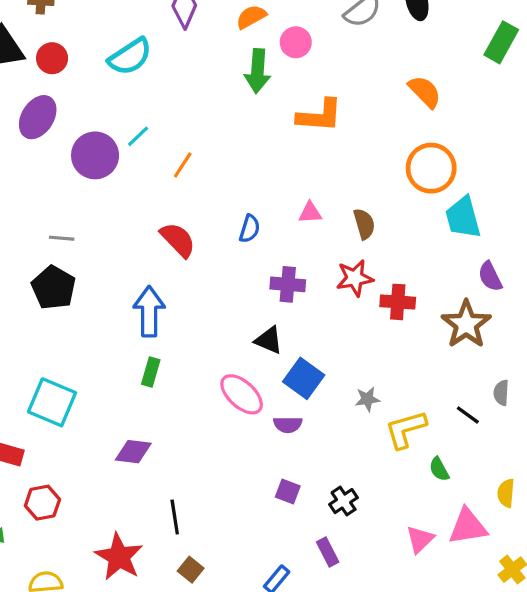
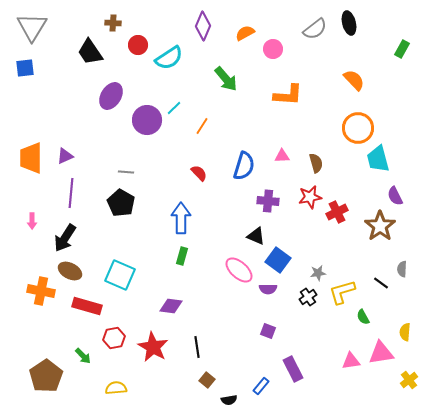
green rectangle: (501, 42) -> (402, 49), size x0.7
red circle: (52, 58) -> (138, 45), moved
green arrow: (258, 71) -> (226, 79), moved, turned -44
blue semicircle: (250, 229) -> (244, 166), size x1.6
red semicircle: (178, 240) -> (199, 173), size x0.7
red cross: (398, 302) -> (337, 212), turned -30
black cross: (344, 501) -> (308, 297), moved
pink triangle: (420, 539) -> (351, 361), turned 36
purple rectangle: (328, 552) -> (293, 369), size x1.4
red star: (119, 557) -> (153, 347), moved

